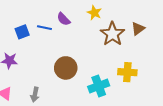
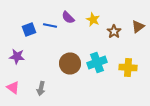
yellow star: (94, 13) -> (93, 20), moved
brown star: (112, 34) -> (114, 32), size x0.6
cyan cross: (99, 86) -> (97, 62), moved

